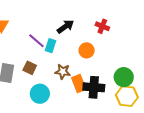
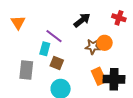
cyan rectangle: (51, 46) -> (45, 49), moved
brown square: (30, 68) -> (57, 63), moved
brown star: (63, 72) -> (93, 47), moved

